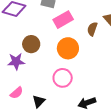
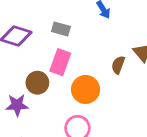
pink rectangle: (63, 20) -> (60, 62), moved, turned -42

